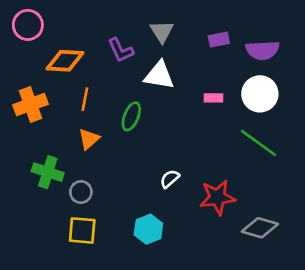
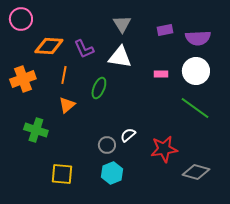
purple L-shape: (121, 50) -> (84, 49), moved
gray circle: (81, 192) -> (107, 145), moved

